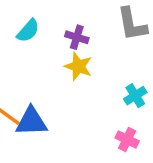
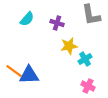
yellow star: (78, 66) -> (69, 46), moved, turned -30
cyan cross: (135, 96) -> (85, 59), moved

